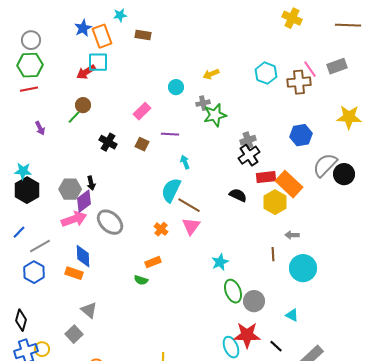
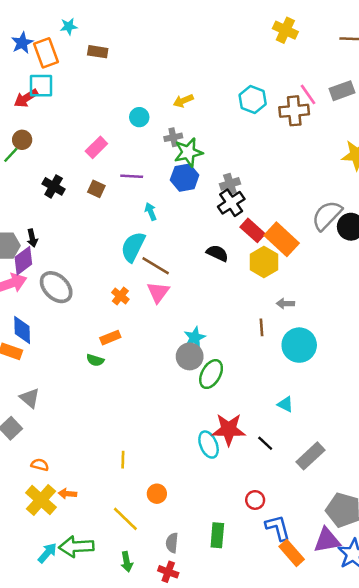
blue hexagon: (301, 135) -> (185, 178), moved
red rectangle: (266, 177) -> (253, 230), turned 48
green ellipse: (233, 291) -> (211, 374), turned 50
gray circle: (254, 301) -> (190, 356), moved

